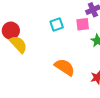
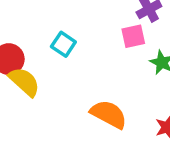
cyan square: (57, 24) -> (63, 44), moved, turned -32

